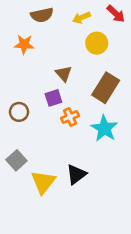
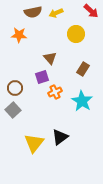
yellow arrow: (81, 18) -> (56, 13), moved
brown rectangle: (106, 88) -> (83, 69), size x0.6
gray square: (16, 160) -> (13, 110), moved

